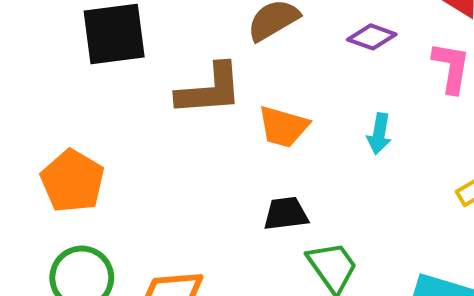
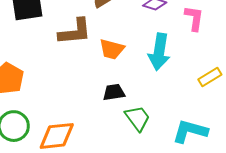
cyan arrow: (379, 134) -> (159, 52), size x1.8

